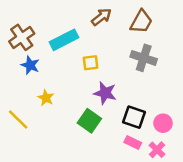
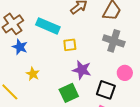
cyan rectangle: (64, 40) -> (48, 26), turned 50
green square: (89, 121) -> (69, 93), turned 30
pink circle: (163, 123) -> (125, 73), moved

